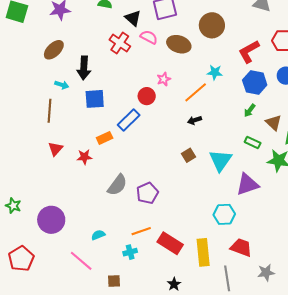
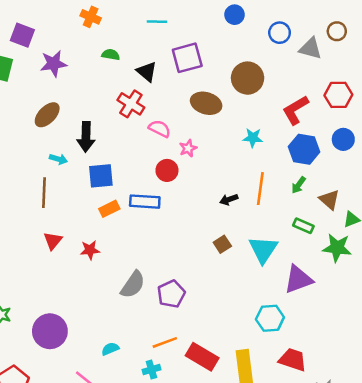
pink semicircle: (149, 37) -> (160, 129), moved
orange line: (196, 92) -> (260, 189), moved, turned -40
blue rectangle: (129, 120) -> (145, 202), turned 50
orange rectangle: (105, 138) -> (109, 209), moved

